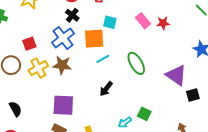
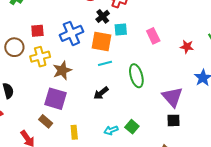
black cross: (72, 15) -> (103, 16), moved
cyan square: (110, 22) -> (121, 30), turned -32
red star: (163, 23) -> (187, 47), moved
brown star: (62, 65) -> (62, 70), moved, turned 30
black square: (193, 95) -> (174, 120), moved

